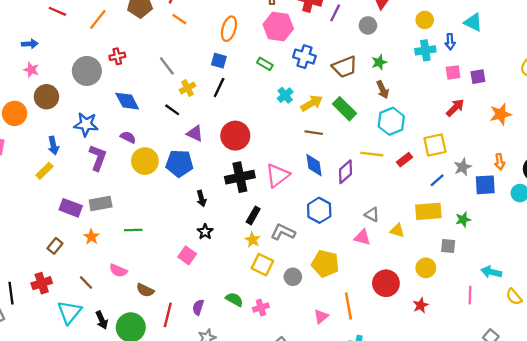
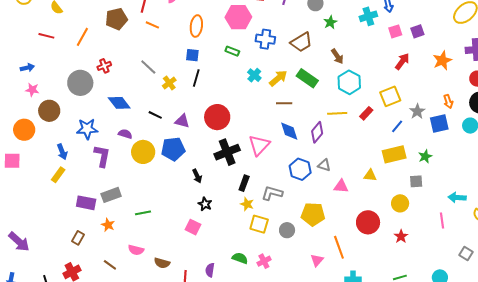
green star: (379, 62) -> (330, 22), moved
black line: (172, 110) -> (155, 115), moved
gray triangle: (372, 215) -> (324, 165), moved

